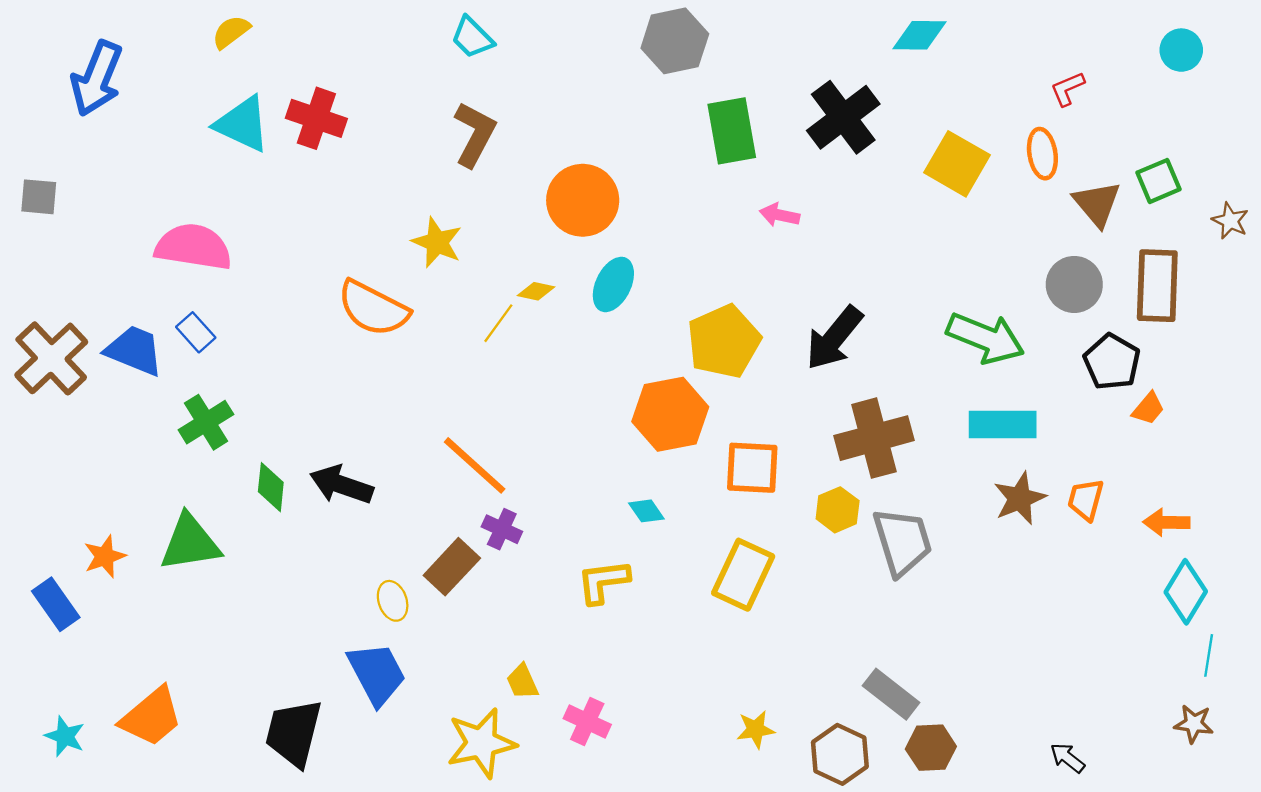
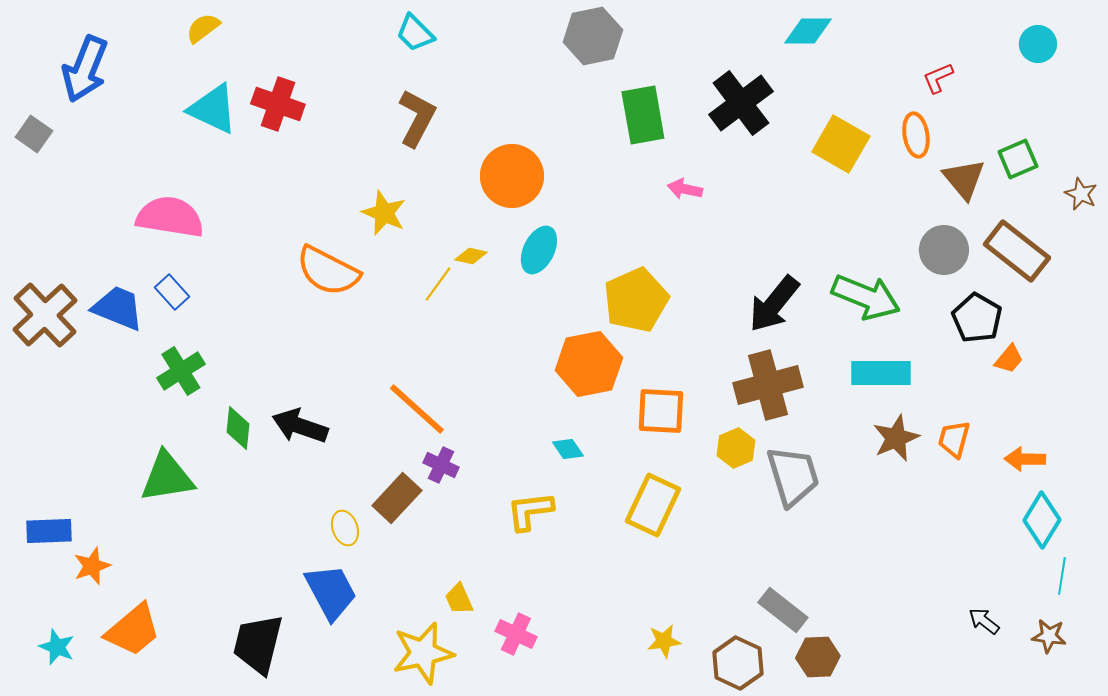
gray square: (39, 197) -> (34, 134), moved, turned 30
brown rectangle: (1157, 286) -> (1017, 251), turned -54
black arrow: (834, 338) -> (774, 304), moved
orange star: (105, 556) -> (92, 566), moved
blue rectangle: (56, 604) -> (49, 531), turned -57
black arrow: (1067, 758) -> (984, 621), moved

